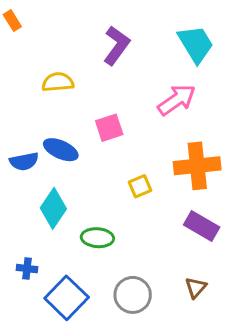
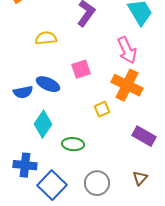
pink arrow: (177, 100) -> (127, 50), turned 100
orange cross: (197, 166) -> (127, 85), moved, turned 32
blue cross: (27, 269) -> (25, 165), size x1.6

